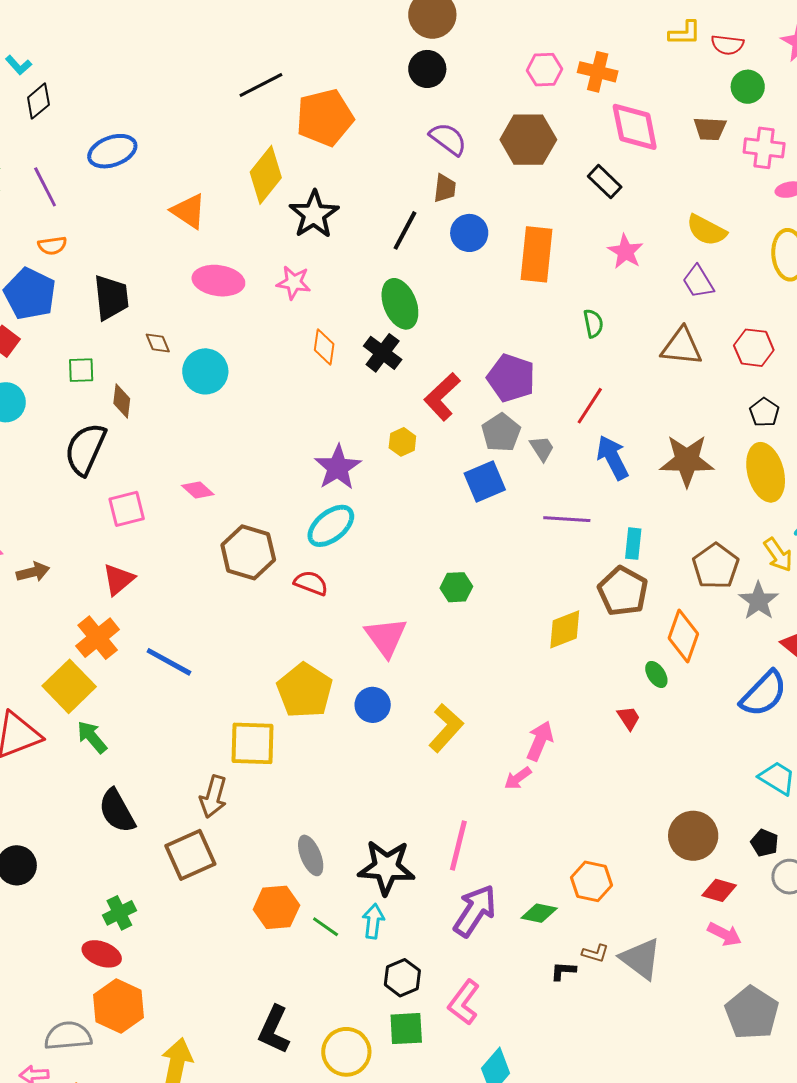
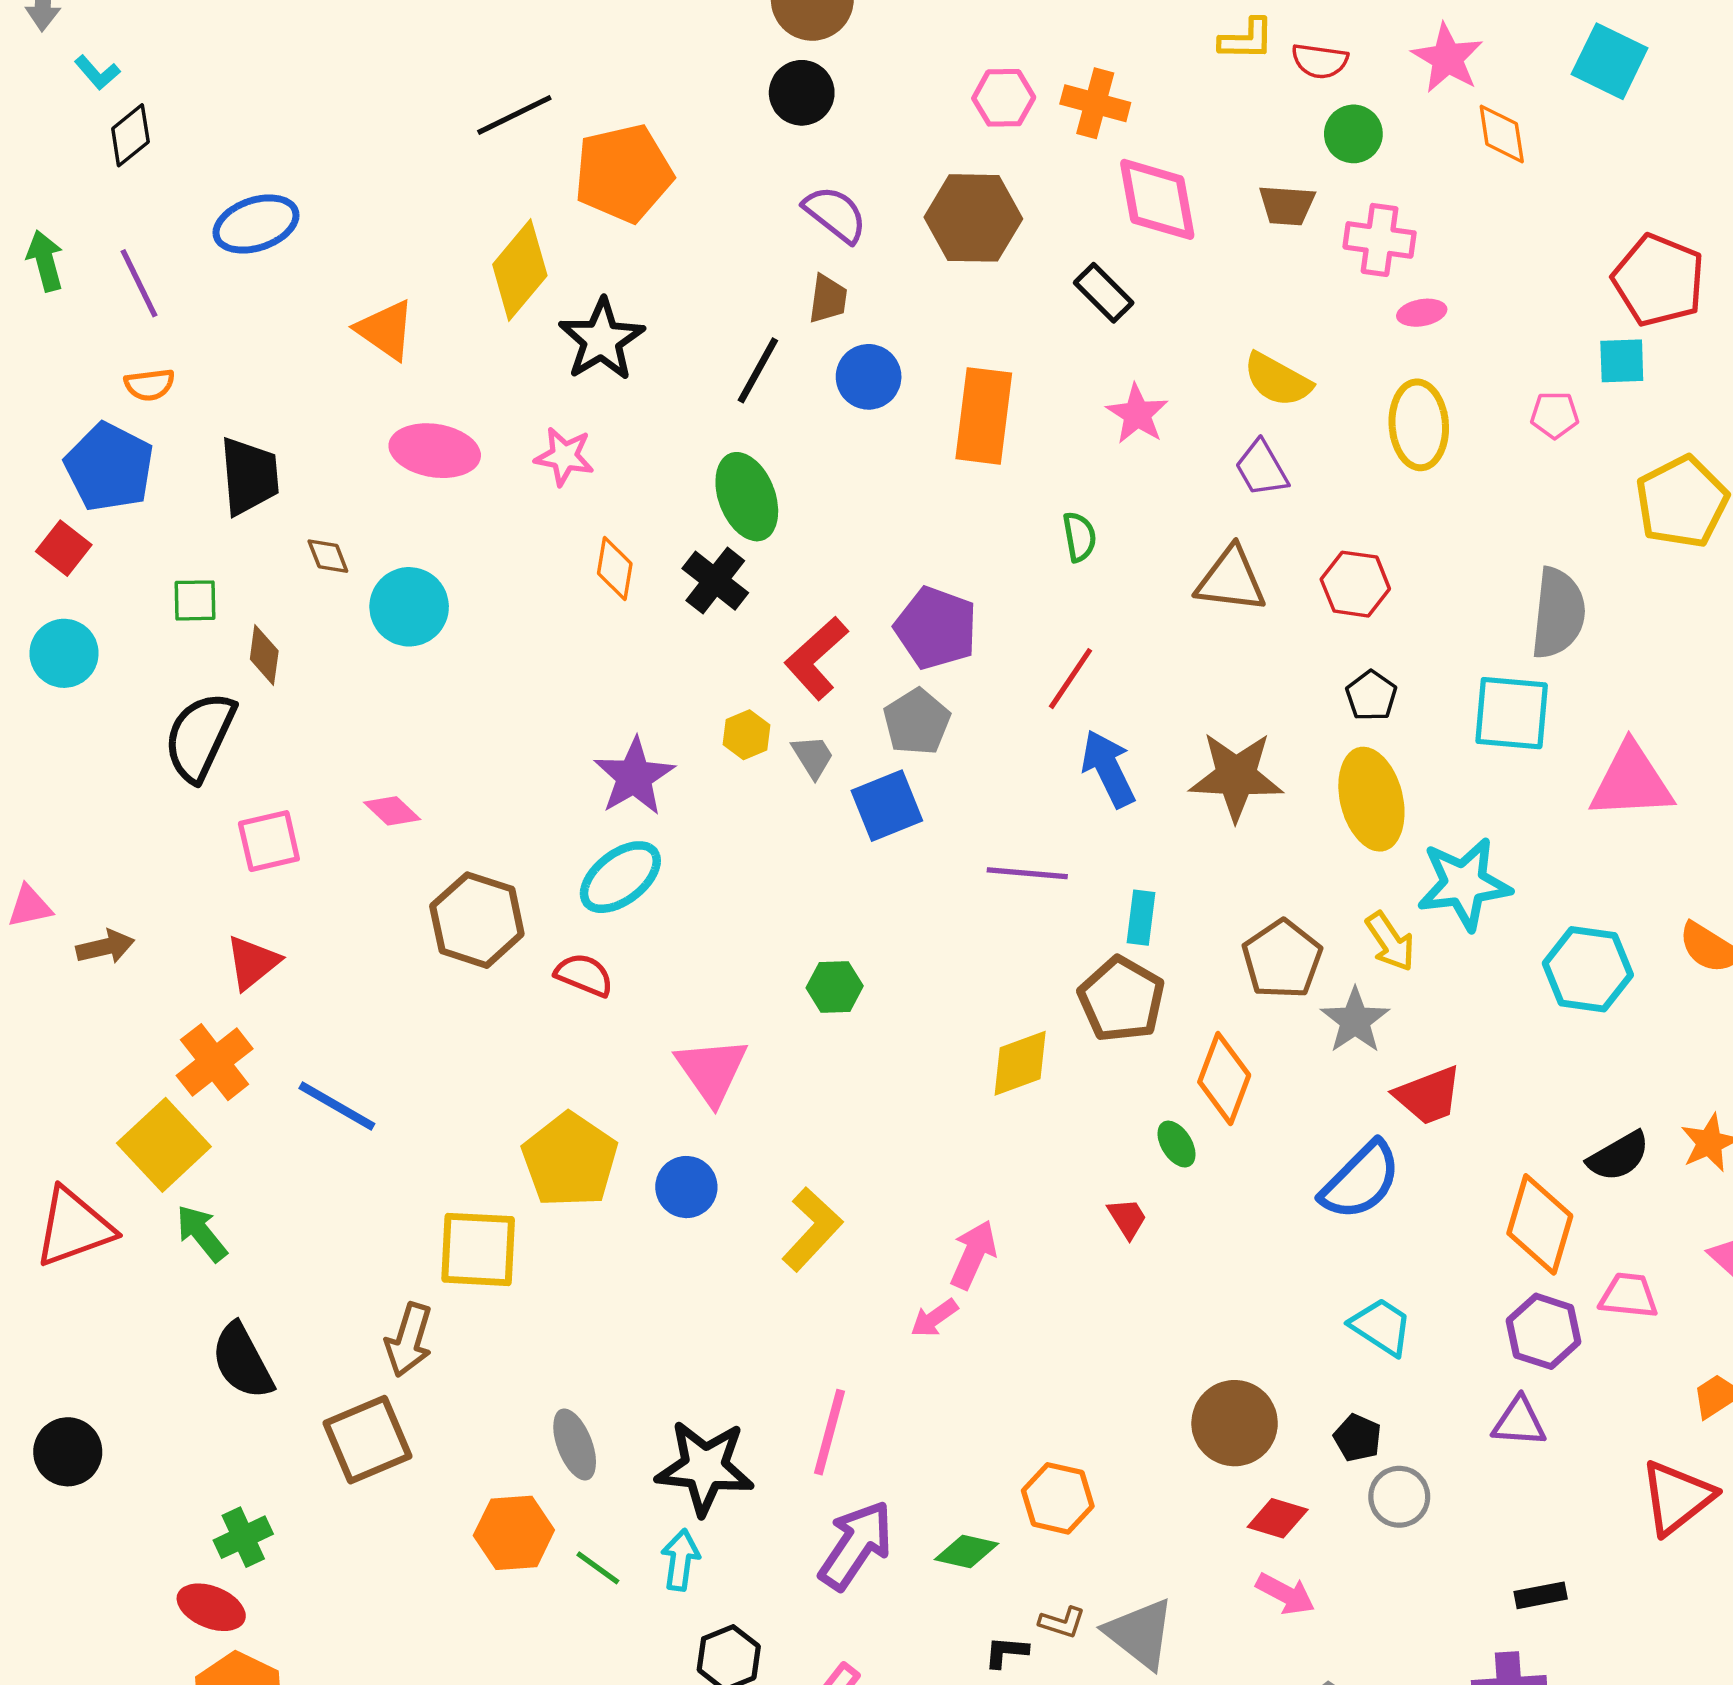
gray trapezoid: (542, 448) -> (813, 757), moved

